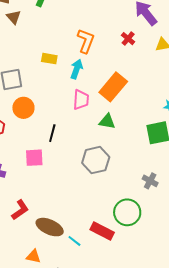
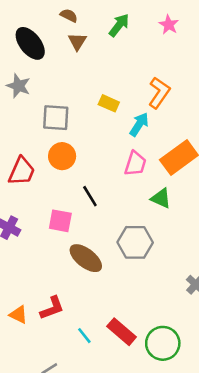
black line: (52, 133) -> (90, 196), turned -60
red L-shape: (20, 210) -> (52, 308), moved
green circle: (127, 212) -> (163, 343), moved
brown ellipse: (50, 227) -> (86, 258), moved
orange triangle: (33, 256) -> (19, 315), moved

